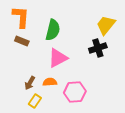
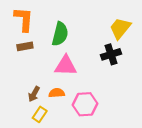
brown rectangle: (22, 41) -> (25, 46), turned -32
pink triangle: (58, 58) -> (66, 66), turned 30

